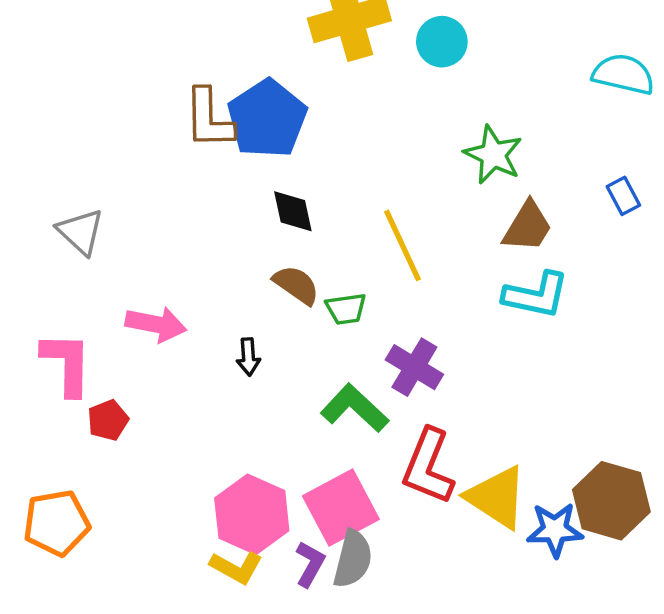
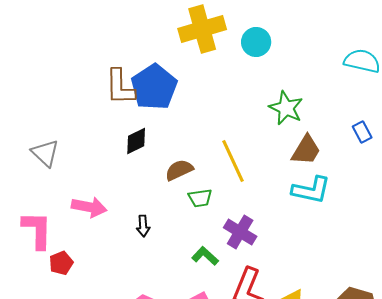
black diamond: (293, 211) -> (136, 141), moved, turned 76
brown semicircle: (296, 285) -> (179, 170), moved, turned -60
green L-shape: (355, 408) -> (205, 256), size x0.7

